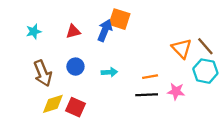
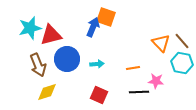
cyan star: (34, 32) -> (30, 28), size x1.6
red triangle: (73, 32) -> (51, 35), moved, size x1.6
blue circle: (75, 67) -> (67, 59), size x1.6
black line: (147, 95) -> (139, 92), moved
red square: (75, 107) -> (99, 95), moved

